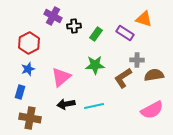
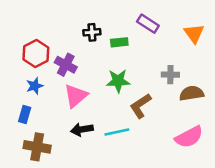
purple cross: (53, 16) -> (66, 65), moved
orange triangle: (144, 19) -> (194, 34), moved, turned 36
purple rectangle: (125, 33) -> (148, 24), moved
green rectangle: (96, 34) -> (119, 42), turned 48
brown L-shape: (123, 78) -> (141, 106), moved

